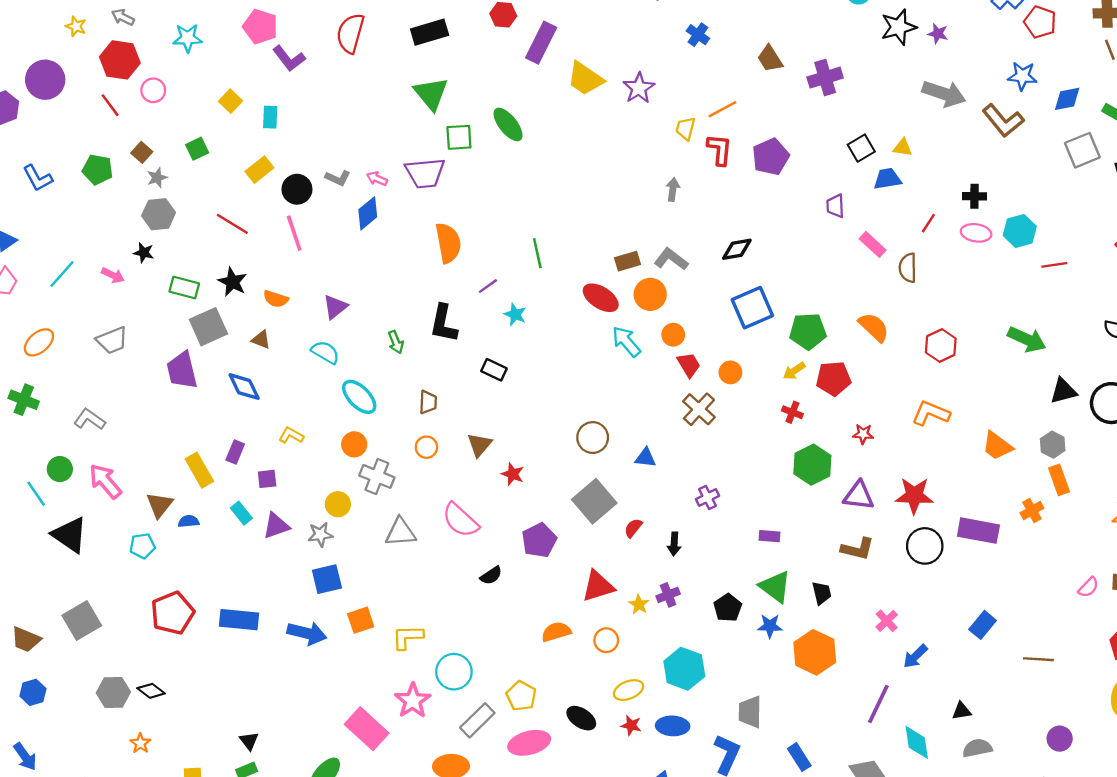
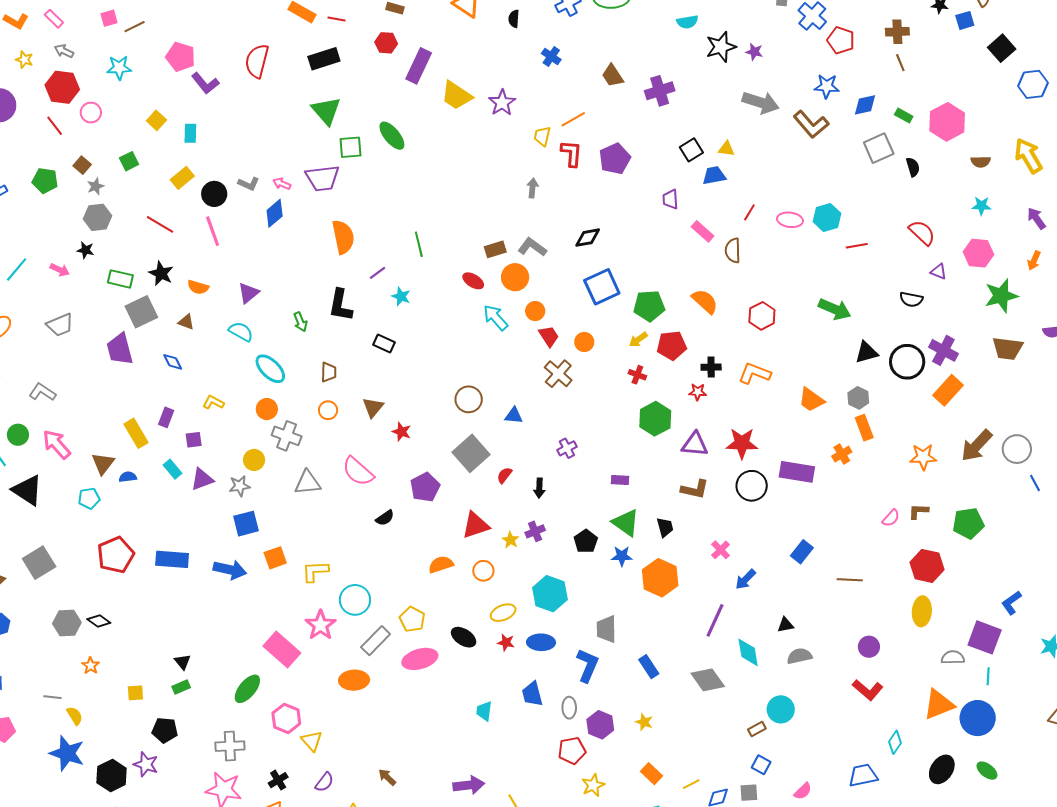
black cross: (974, 196) -> (711, 367), moved
red ellipse: (601, 298) -> (473, 281), size x0.7
blue diamond: (244, 387) -> (173, 362), size x0.7

